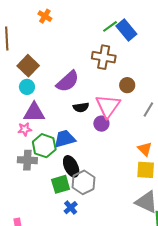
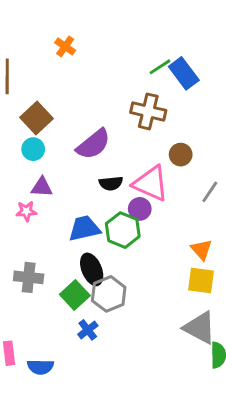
pink triangle: (108, 106) -> (151, 184), turned -44
purple triangle: (34, 112) -> (42, 187), size x0.7
green hexagon: (44, 146) -> (123, 230), moved
gray cross: (27, 160) -> (29, 277), moved
green square: (61, 184) -> (75, 295), turned -30

